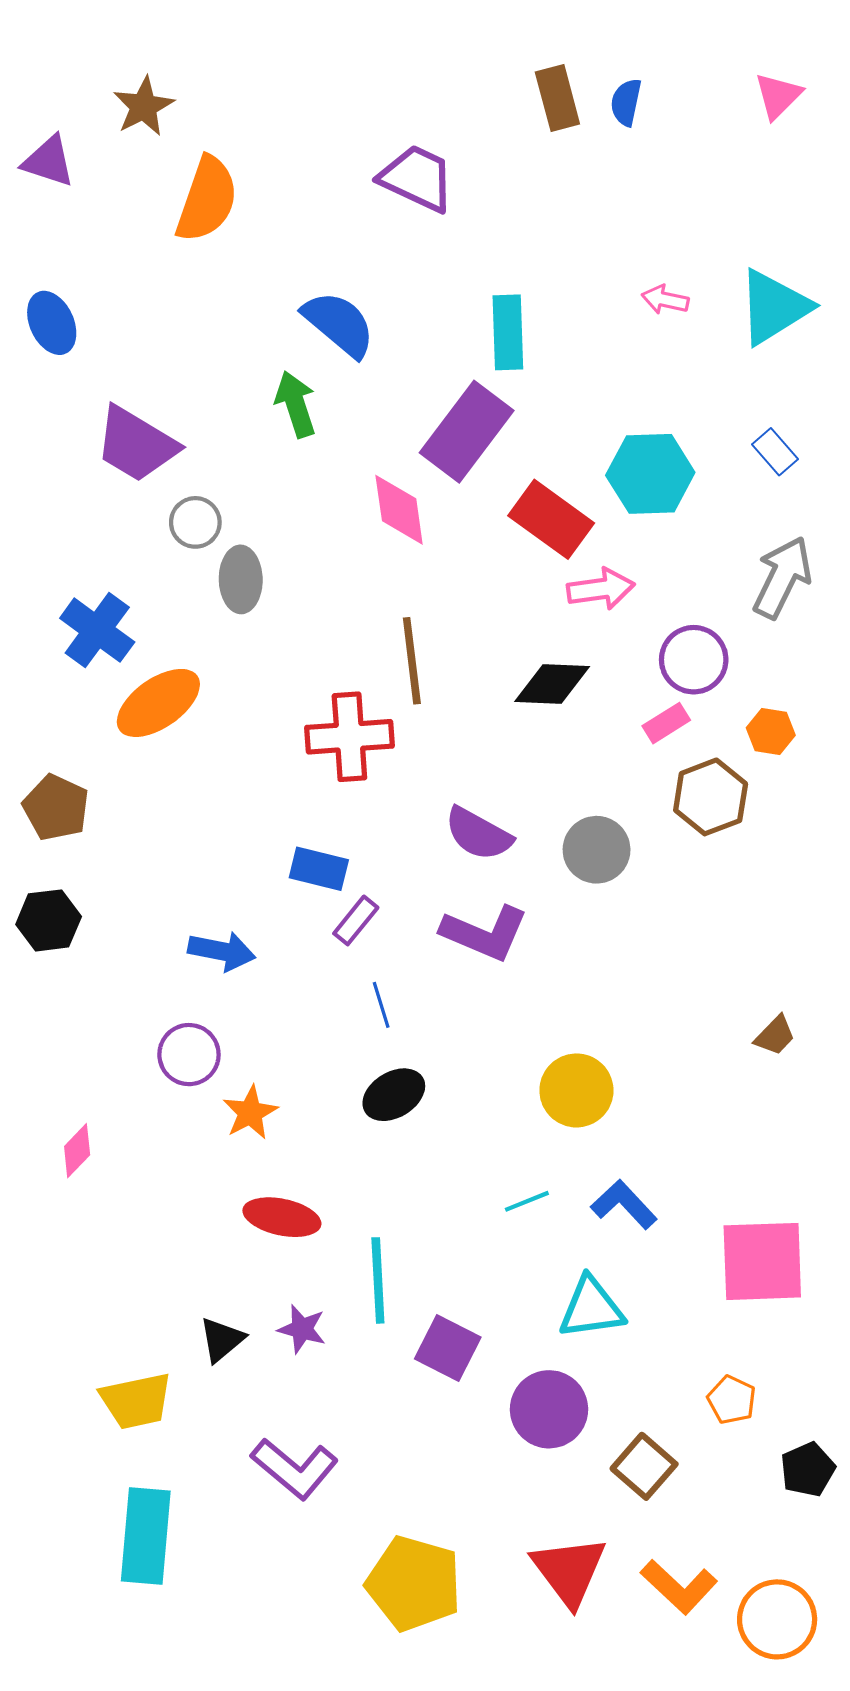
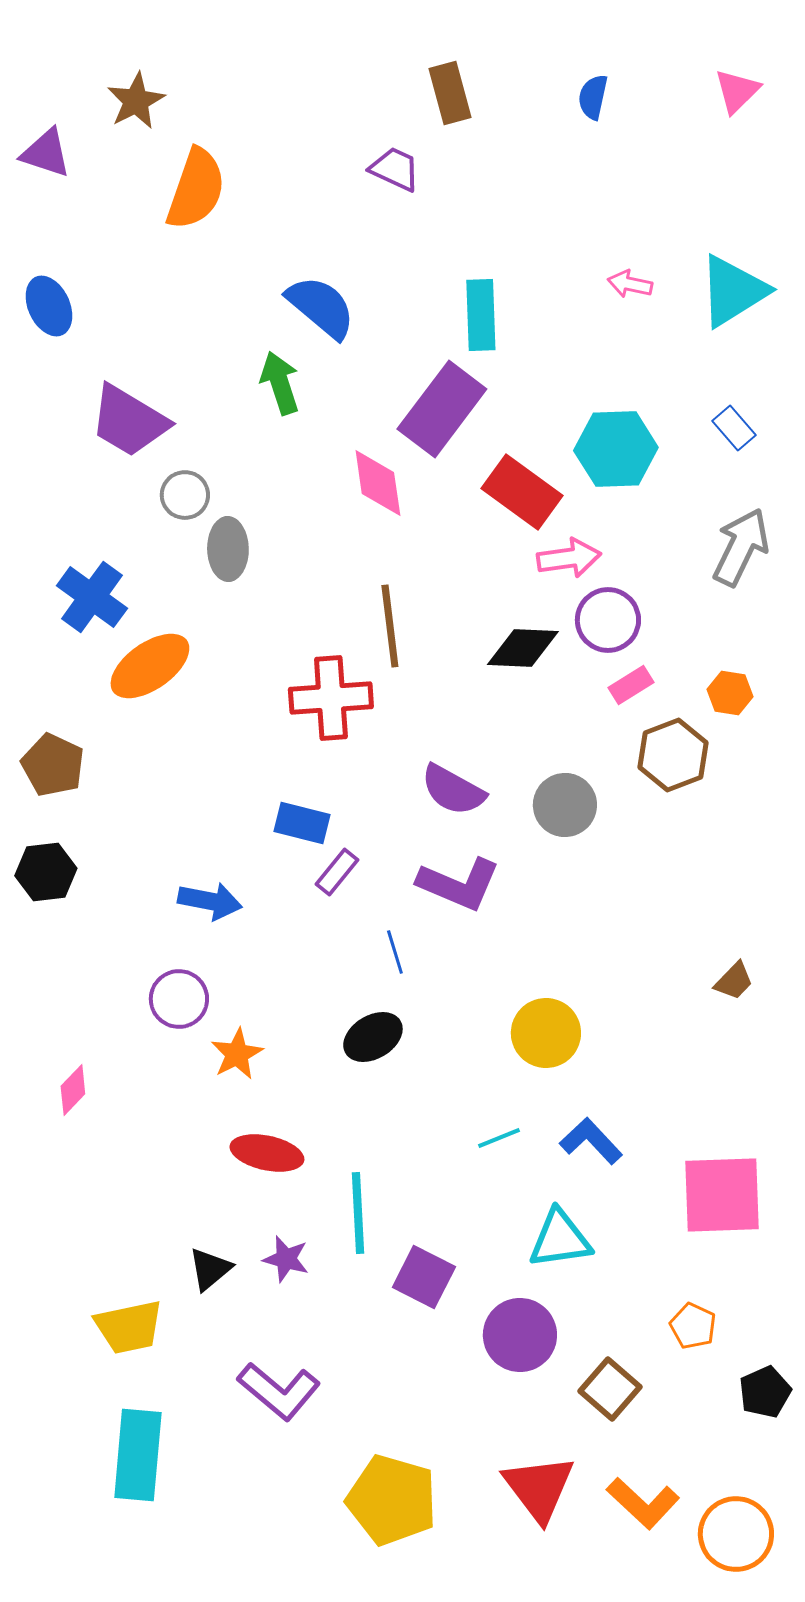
brown rectangle: (557, 98) -> (450, 93), moved
purple trapezoid: (417, 178) -> (395, 169), size x0.7
purple circle: (694, 660) -> (608, 620), moved
blue line: (381, 1005) -> (395, 952), moved

